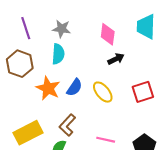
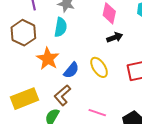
blue semicircle: (74, 87) -> (71, 70), moved

